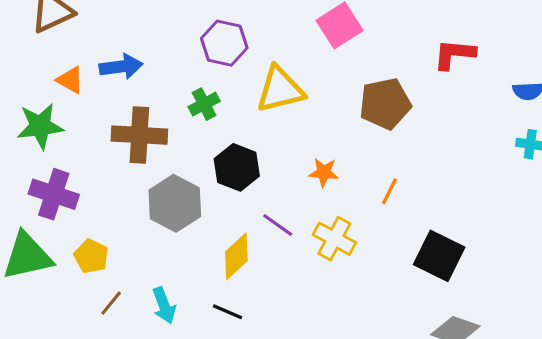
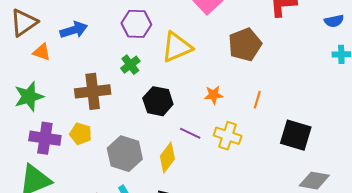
blue arrow: (121, 67) -> (74, 30), moved
orange triangle: (70, 80) -> (42, 52), moved
gray hexagon: (175, 203) -> (125, 154), moved
yellow pentagon: (91, 256) -> (81, 134), moved

